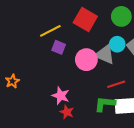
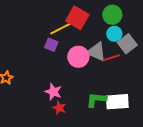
yellow line: (50, 31) -> (60, 29), moved
cyan circle: (117, 44) -> (114, 34), moved
red line: (116, 84) -> (111, 58), moved

